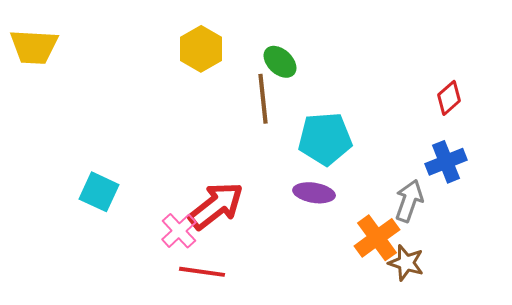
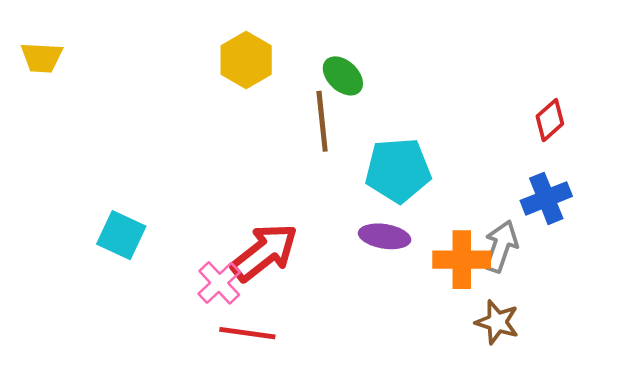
yellow trapezoid: (34, 47) -> (42, 58), size x0.7
orange cross: (377, 238) -> (462, 260), moved, turned 36

